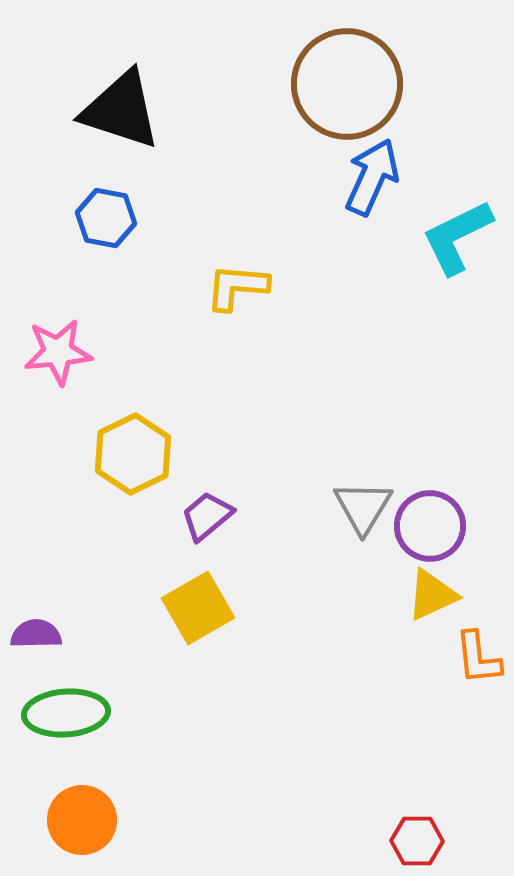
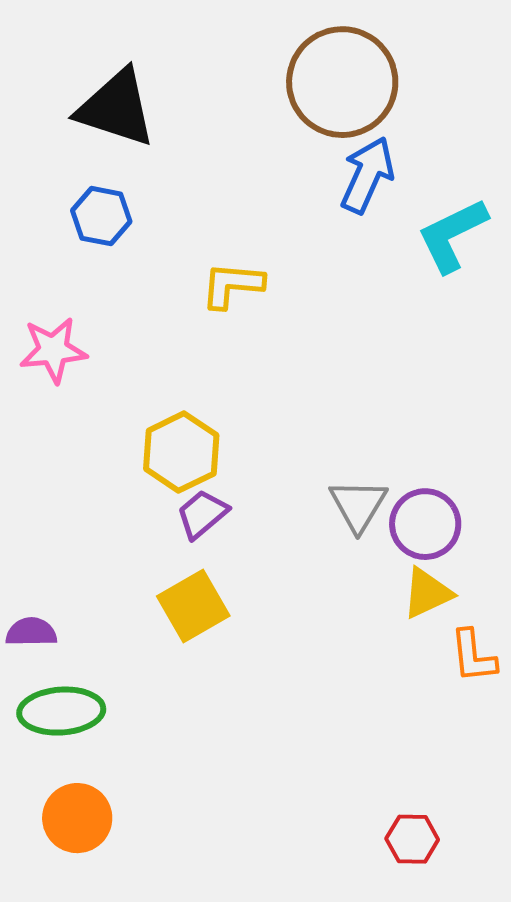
yellow hexagon: (133, 454) -> (181, 452), moved

